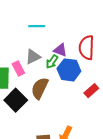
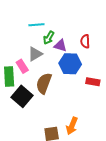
red semicircle: (87, 48) -> (85, 41), size x0.6
green arrow: (52, 62) -> (49, 38), moved
red rectangle: (91, 91) -> (93, 82), turned 56

